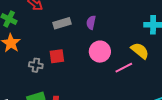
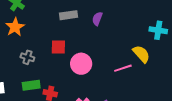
pink circle: (100, 52) -> (81, 64), moved
gray cross: (36, 65) -> (27, 57), moved

